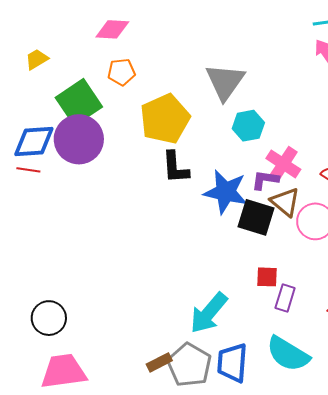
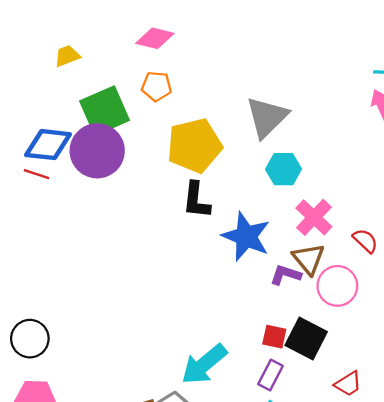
purple L-shape: (265, 180) -> (286, 275), moved
black square: (256, 217) -> (306, 339), moved
purple rectangle: (285, 298) -> (270, 375), moved

